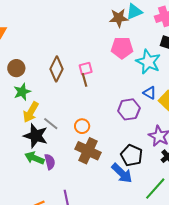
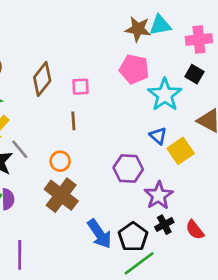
brown line: (84, 80) -> (73, 121), moved
purple hexagon: (129, 109) -> (128, 169), moved
black pentagon: (132, 155) -> (133, 237), moved

